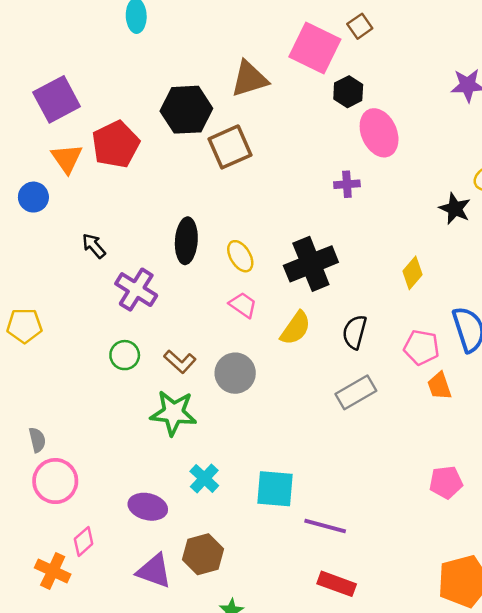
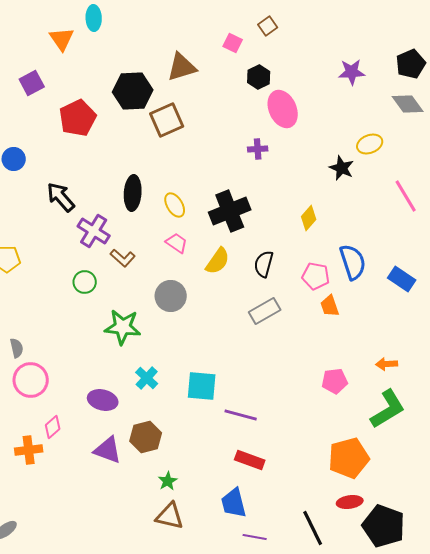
pink square: (315, 48) -> (233, 43), size x0.5
purple square: (57, 99) -> (32, 83), size x0.7
orange triangle: (67, 159) -> (62, 39), moved
black arrow: (94, 246) -> (61, 197), size x1.5
brown L-shape: (180, 362) -> (123, 258), moved
orange cross: (53, 571) -> (29, 450), turned -32

